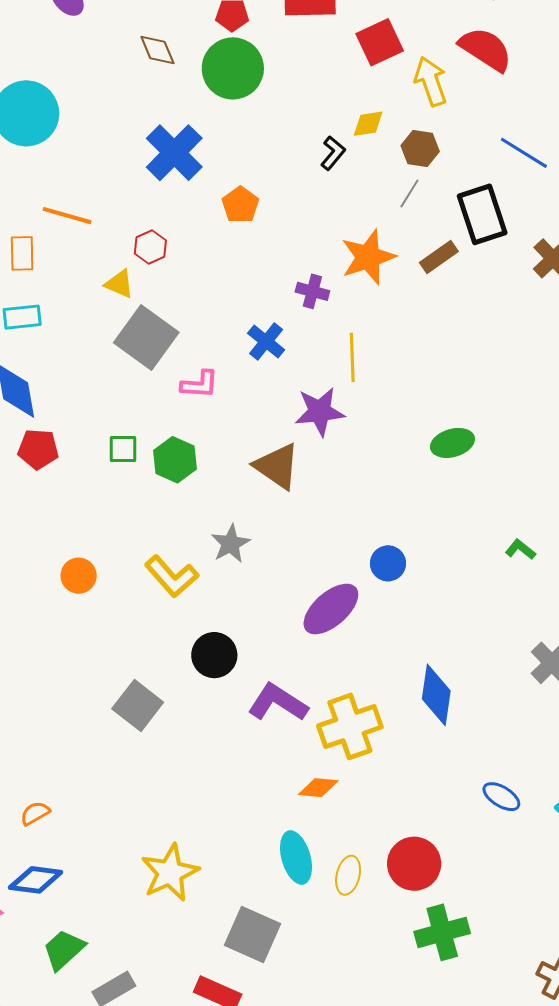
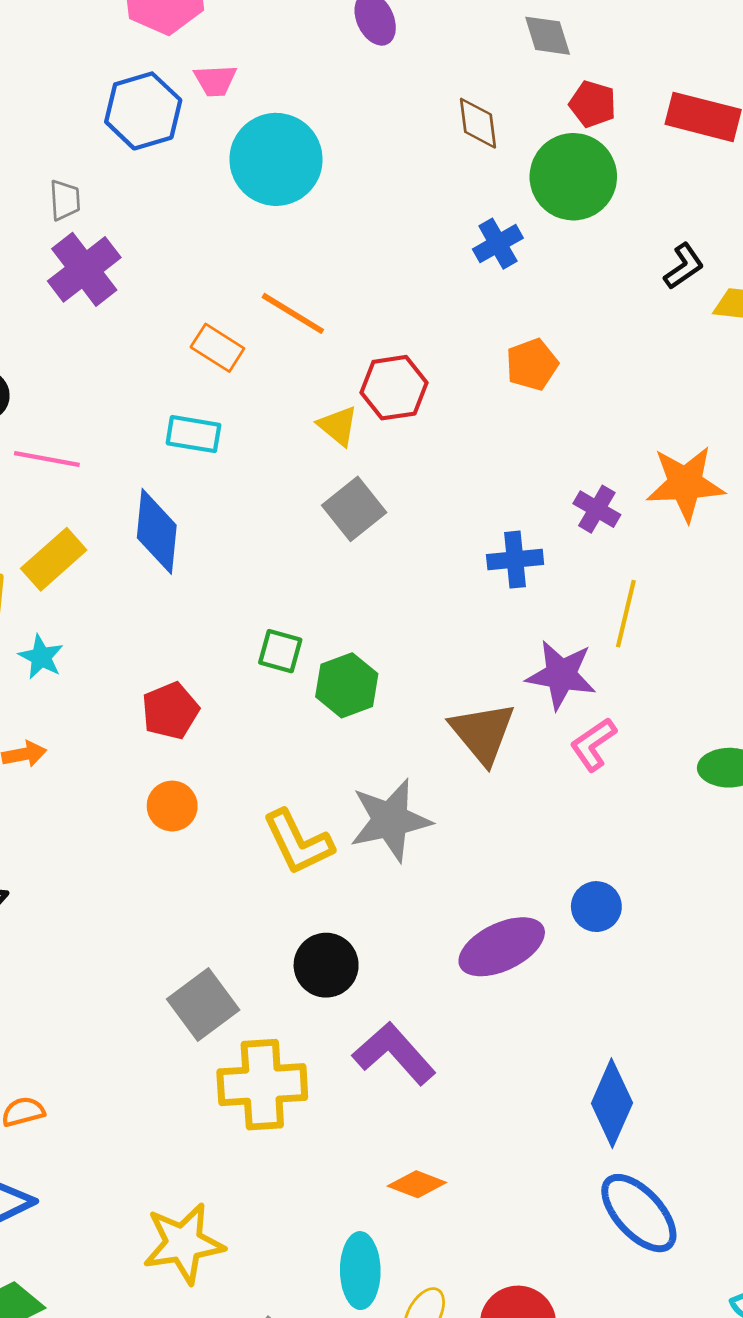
blue cross: (174, 153) -> (498, 244), moved, size x0.6
black L-shape: (333, 153) -> (684, 266), moved
red hexagon: (150, 247) -> (394, 388), size x1.4
orange rectangle: (22, 253) -> (217, 348), turned -72
gray square: (146, 338) -> (354, 509), size x0.7
blue cross: (266, 341) -> (515, 560), turned 30
pink L-shape: (200, 384) -> (593, 744), moved, turned 126
red pentagon: (38, 449) -> (170, 711), moved, turned 30
gray star: (231, 544) -> (390, 820), size x1.5
yellow cross: (350, 726) -> (262, 1085), moved
blue ellipse: (501, 797) -> (639, 1213), moved, size x1.6

